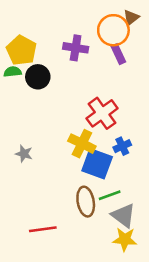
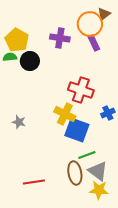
red cross: (102, 113) -> (81, 90), turned -35
blue cross: (122, 146) -> (108, 113), moved
brown ellipse: (86, 202) -> (75, 173), moved

